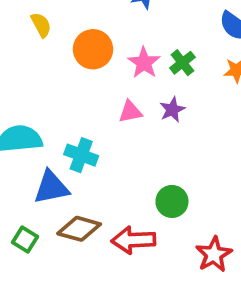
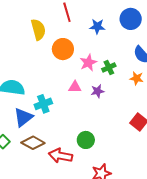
yellow semicircle: (41, 25) -> (38, 30), size x1.5
cyan cross: (81, 155) -> (43, 104), turned 36
blue triangle: (51, 187) -> (23, 117), turned -40

